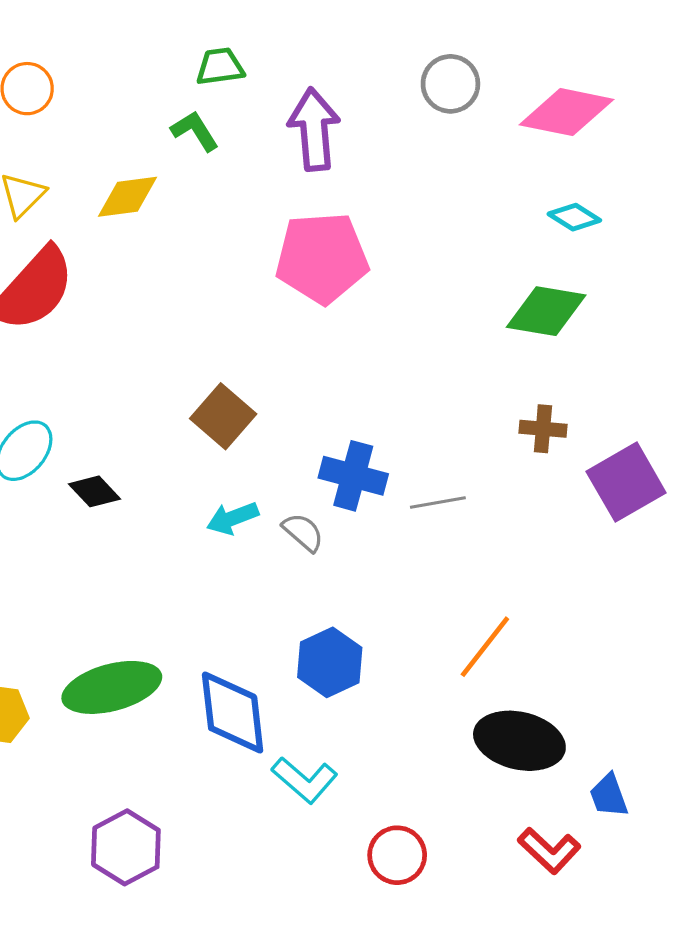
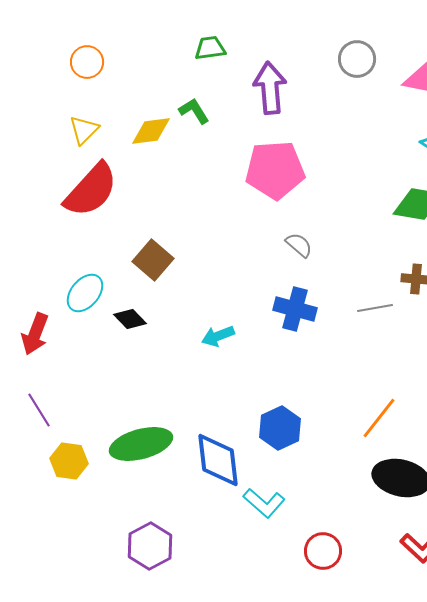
green L-shape: (195, 131) -> (194, 111), moved
brown square: (223, 416) -> (153, 260), moved
gray line: (438, 502) -> (375, 308), moved
gray semicircle: (303, 532) -> (299, 245), moved

